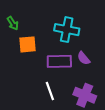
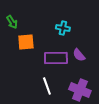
cyan cross: (67, 30) -> (63, 28), size x0.6

